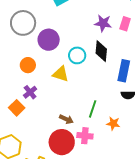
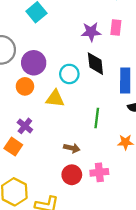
orange circle: (28, 65) -> (25, 86), moved
green line: (93, 109) -> (97, 118), moved
pink cross: (85, 136) -> (99, 172), moved
red circle: (62, 142) -> (72, 175), size x0.7

